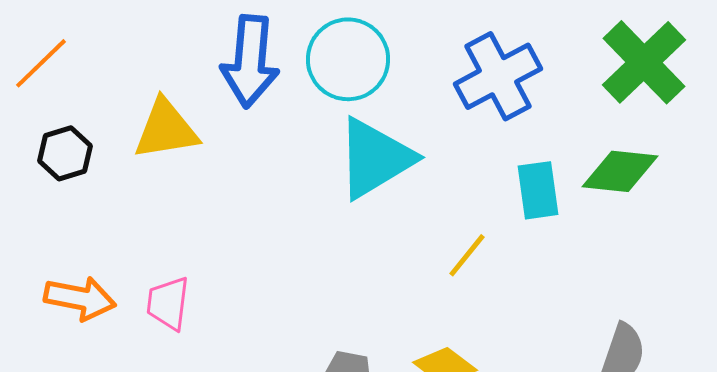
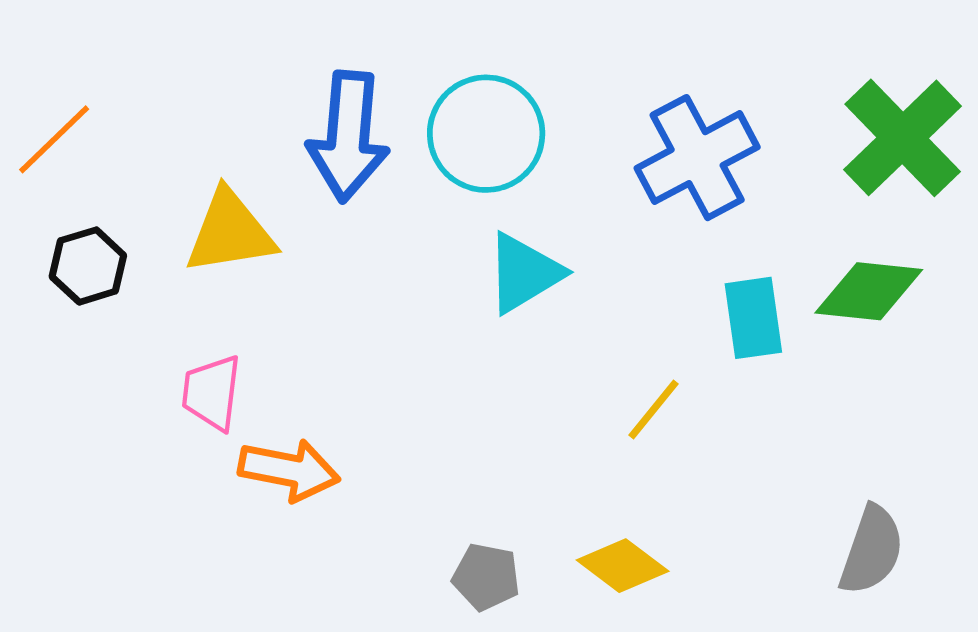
cyan triangle: (375, 158) -> (524, 273), size x0.7
orange arrow: (80, 298) -> (289, 470), moved
pink trapezoid: (168, 303) -> (212, 393), moved

